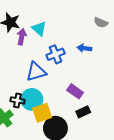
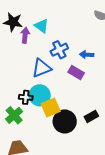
blue arrow: (84, 48) -> (87, 55), moved
purple rectangle: (75, 91) -> (76, 73), moved
black rectangle: (83, 112) -> (91, 116), moved

